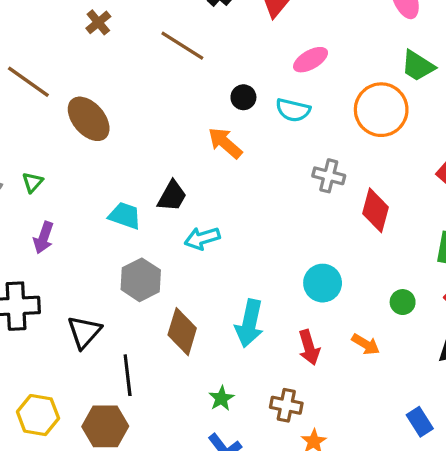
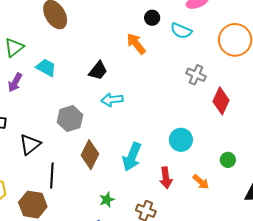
green triangle: (32, 182) -> (14, 48), size x1.5
cyan trapezoid: (125, 216) -> (46, 68), moved

